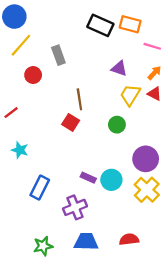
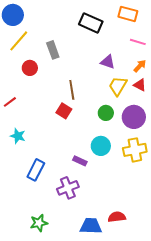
orange rectangle: (130, 24) -> (128, 14), moved
purple circle: (146, 159) -> (134, 117), moved
cyan circle: (111, 180) -> (101, 146), moved
yellow cross: (147, 190) -> (135, 150), moved, turned 35
blue trapezoid: (86, 242) -> (91, 226), moved

